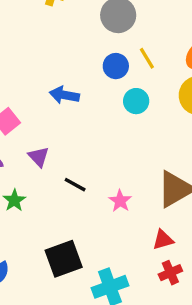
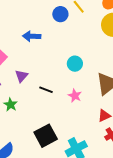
cyan circle: (136, 101) -> (75, 64), moved
purple triangle: (39, 157) -> (21, 76), turned 32

